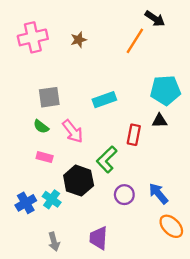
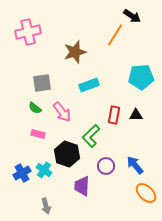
brown star: (79, 40) -> (75, 52), moved, size x1.6
black triangle: (160, 121) -> (136, 115), moved
purple trapezoid: (99, 238) -> (82, 186), moved

